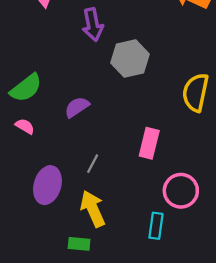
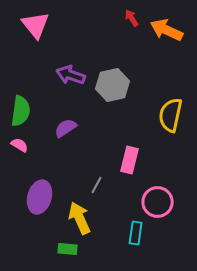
purple arrow: (93, 25) -> (71, 75), moved, turned 120
green semicircle: (26, 88) -> (21, 111), turned -44
gray line: (93, 164) -> (97, 185), moved

